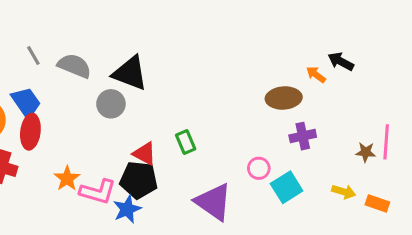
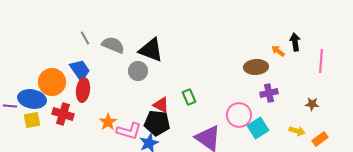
black arrow: (341, 61) -> (295, 42), turned 54
pink line: (386, 142) -> (321, 61), moved
pink circle: (259, 168) -> (239, 115), size x1.6
orange rectangle: (377, 203) -> (320, 139), turned -56

